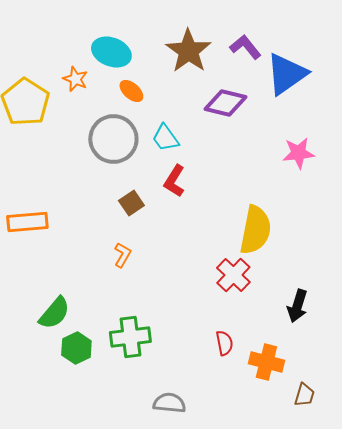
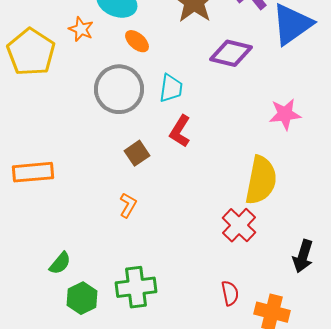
cyan trapezoid: (165, 138) -> (171, 88), turned -136
pink star: (298, 153) -> (285, 114), moved
green semicircle: (54, 313) -> (60, 263), size x0.7

